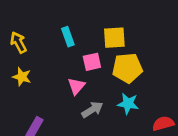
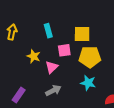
yellow arrow: (18, 42) -> (12, 32), turned 35
yellow star: (22, 77) -> (34, 56), moved
gray arrow: (92, 110) -> (53, 90), moved

